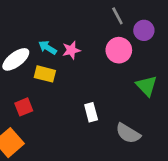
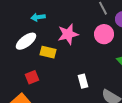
cyan arrow: (48, 48) -> (38, 17), moved, turned -40
pink star: (71, 50) -> (68, 34), size x1.5

